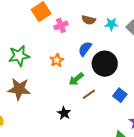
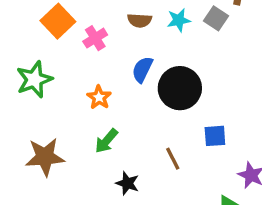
green star: (19, 56) -> (34, 79), moved
green arrow: (76, 79) -> (106, 141), moved
brown line: (89, 94) -> (173, 159), moved, turned -72
blue square: (120, 95) -> (215, 136), turned -32

